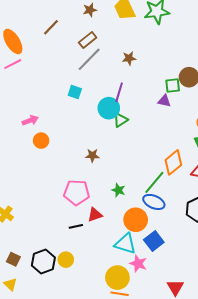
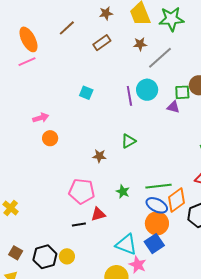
brown star: (129, 58) -> (140, 44), moved
gray line: (89, 59) -> (160, 58), moved
purple line: (119, 92) -> (129, 96), turned -30
cyan circle: (109, 108) -> (147, 90), moved
green triangle: (121, 120) -> (128, 141), moved
orange diamond: (173, 162) -> (176, 200), moved
green line: (154, 182) -> (158, 186), turned 40
orange circle: (136, 220) -> (157, 223), moved

